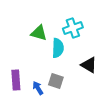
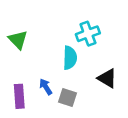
green triangle: (39, 33) -> (18, 40), moved, turned 30
blue arrow: (38, 88) -> (46, 87), moved

